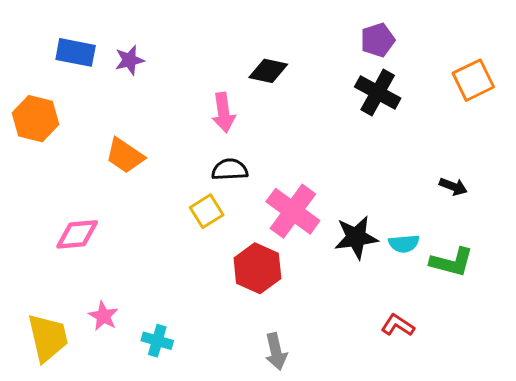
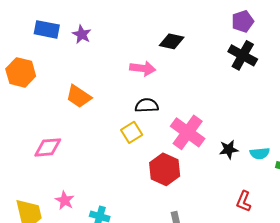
purple star: (129, 60) -> (82, 34), turned -30
pink arrow: (224, 113) -> (143, 68), turned -75
black star: (356, 237) -> (229, 149), size x0.7
red L-shape: (398, 325) -> (244, 201), moved, turned -100

